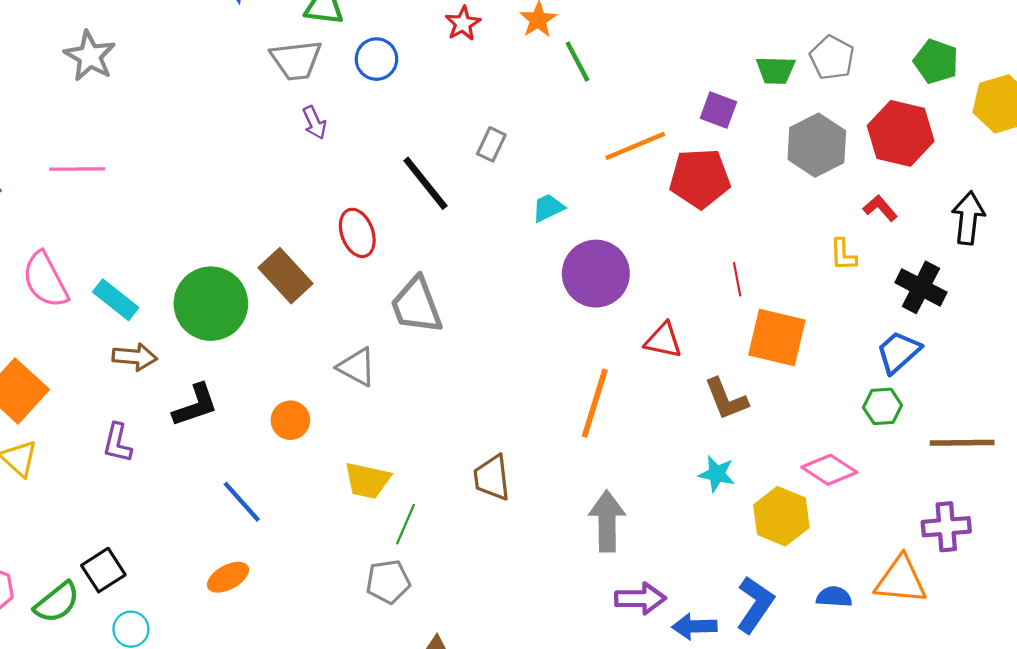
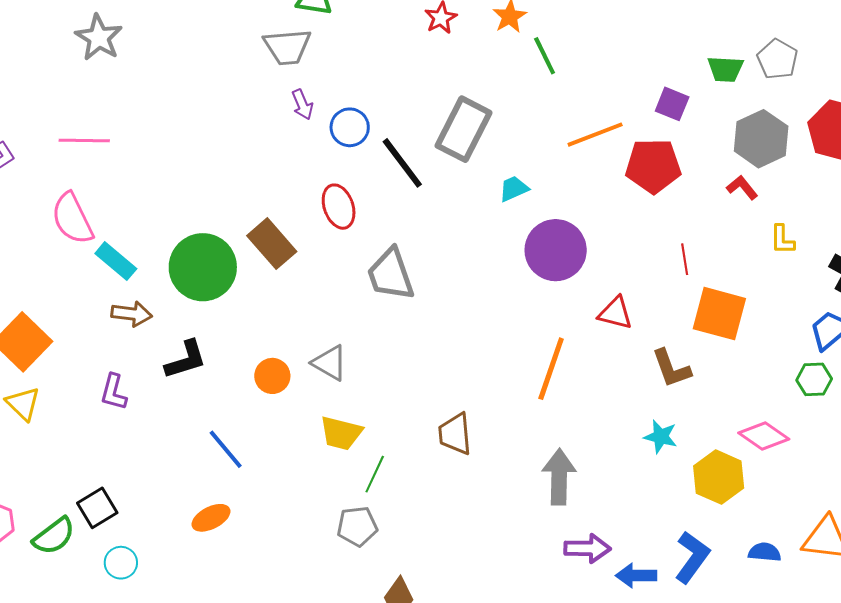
blue circle: (376, 59) -> (350, 127), moved
gray rectangle: (491, 144) -> (464, 129), size x2.0
red L-shape: (880, 208) -> (742, 188), moved
pink semicircle: (45, 280) -> (72, 219), moved
gray triangle: (357, 367) -> (330, 363), moved

